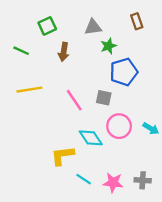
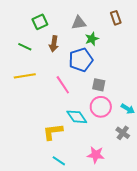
green line: (21, 51) -> (25, 47), moved
blue pentagon: (124, 72) -> (81, 60), moved
gray square: (104, 98) -> (99, 85), moved
cyan line: (84, 179) -> (59, 161), moved
gray cross: (143, 180) -> (123, 133), moved, turned 32

